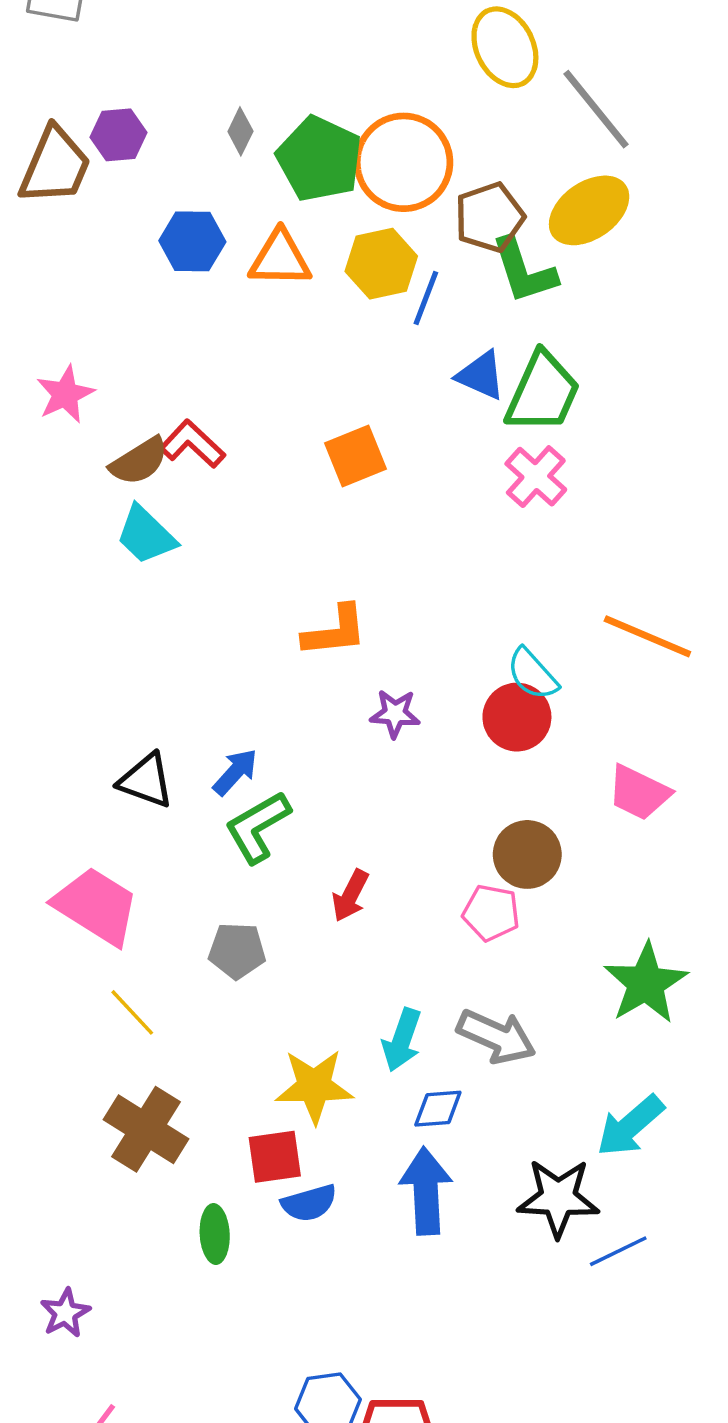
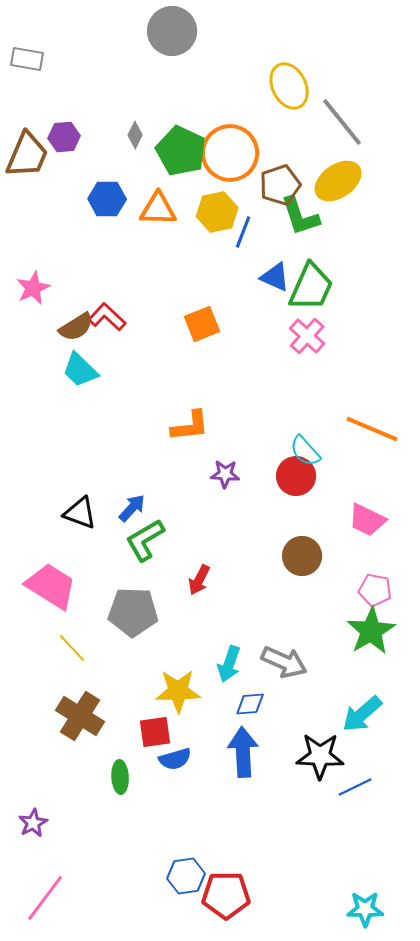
pink pentagon: (491, 913) -> (375, 590), moved
gray pentagon: (237, 951) -> (133, 612), size x1.5

